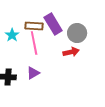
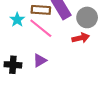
pink line: (34, 43) -> (41, 28), turned -40

